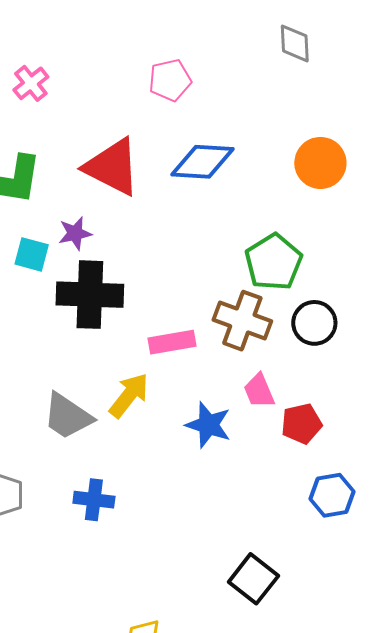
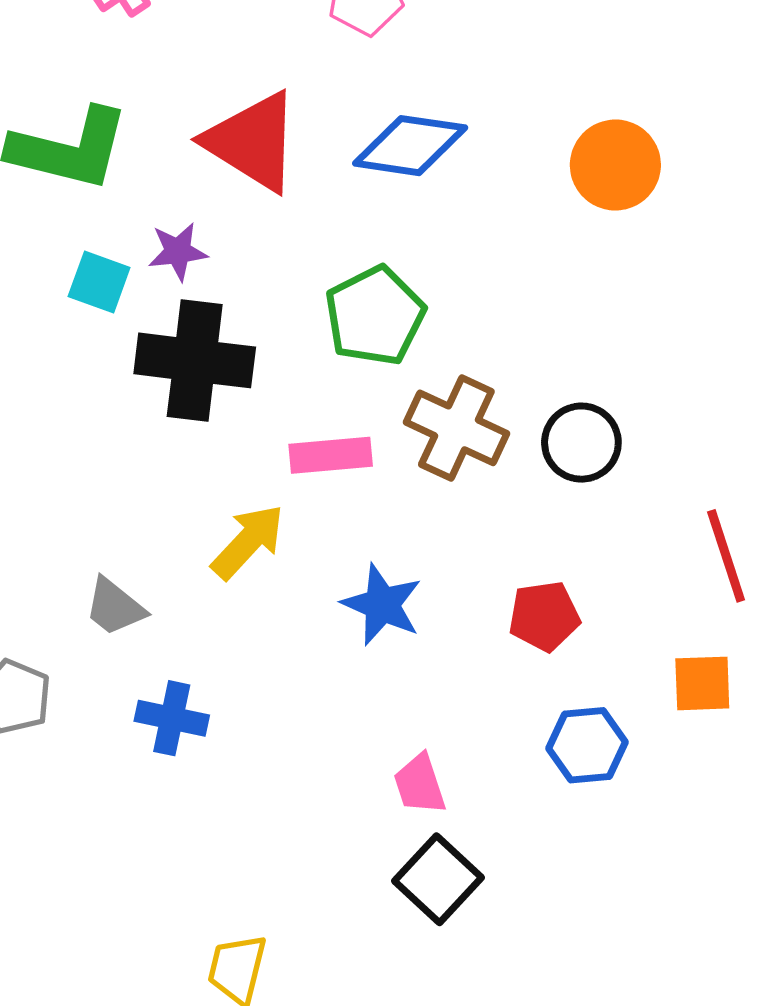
green pentagon: (274, 262) -> (375, 316), moved
pink trapezoid: (259, 391) -> (420, 784), moved
gray trapezoid: (68, 416) -> (115, 607), moved, size x0.7

